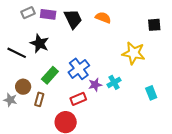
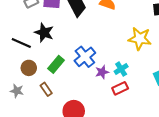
brown circle: (23, 87) -> (29, 68), moved
brown rectangle: (39, 99) -> (46, 89), turned -48
red rectangle: (78, 99) -> (120, 88), moved

